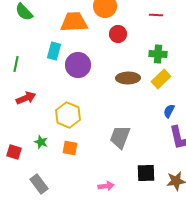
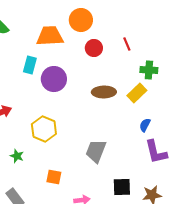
red line: (156, 15) -> (127, 44), moved, turned 64
green cross: (158, 54) -> (149, 70), moved
orange square: (70, 148) -> (54, 177), moved

